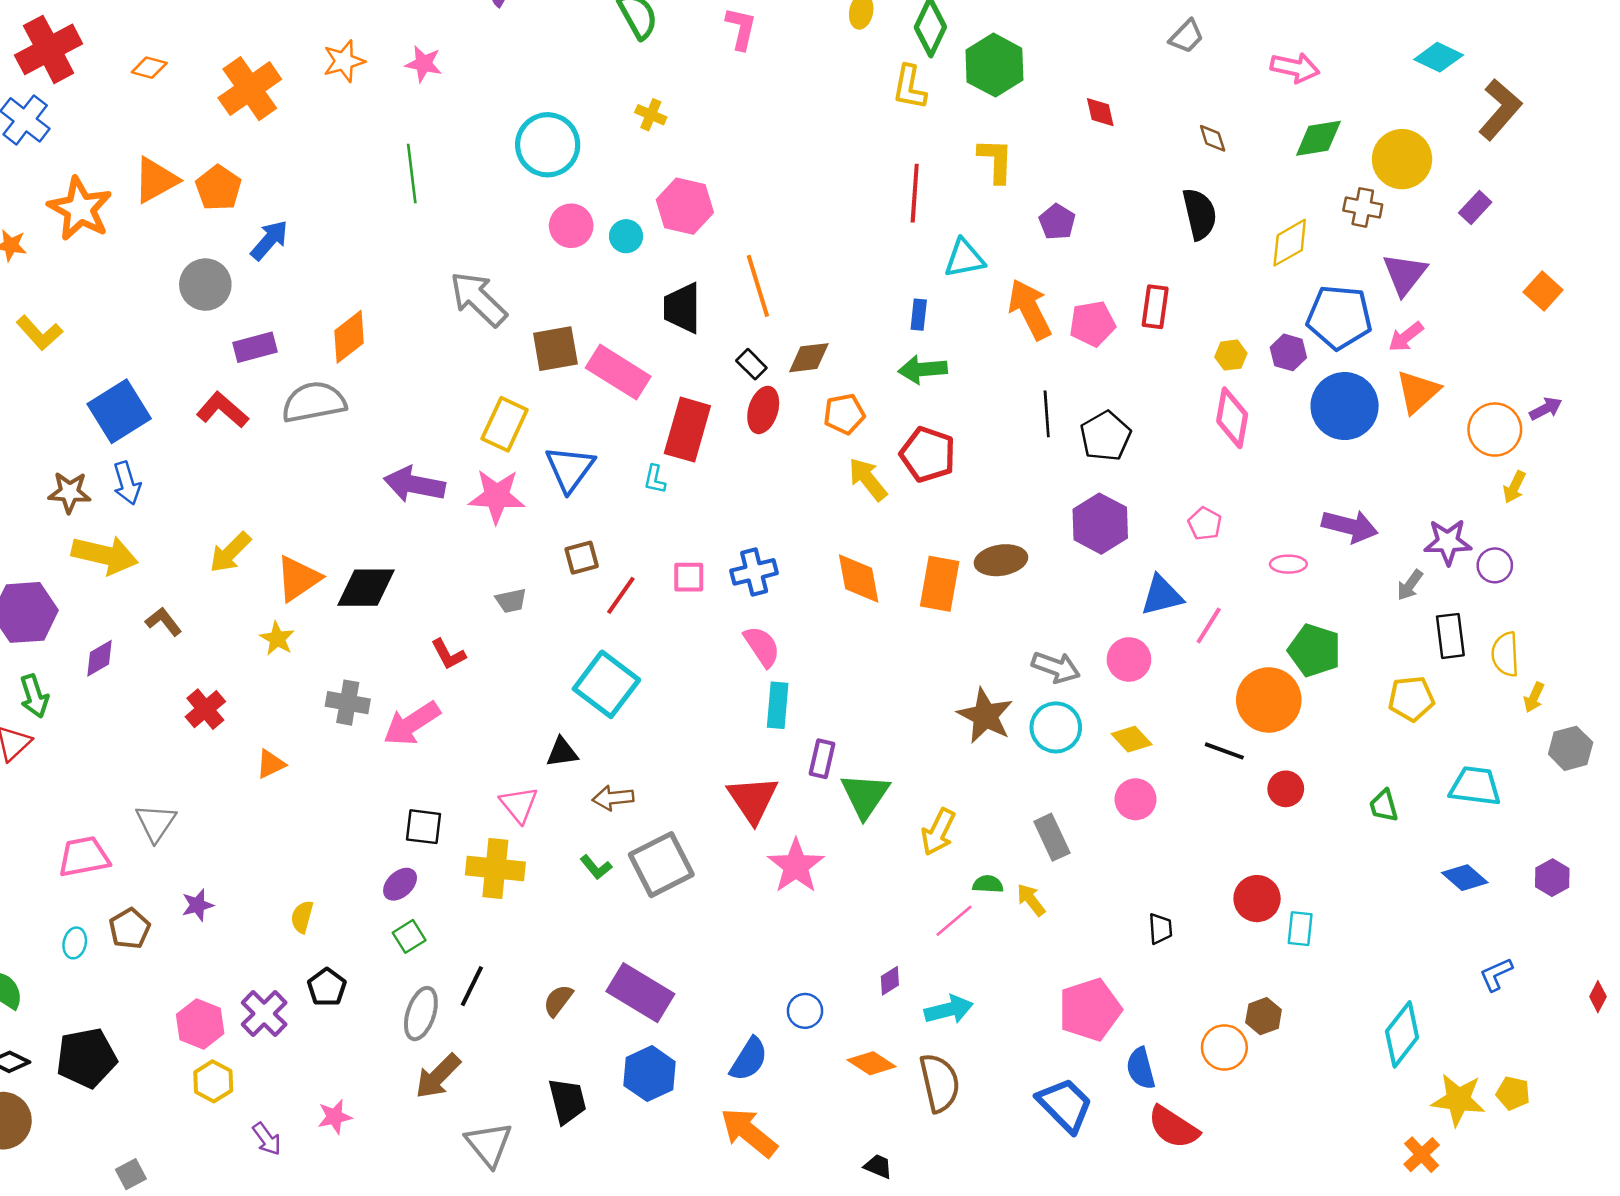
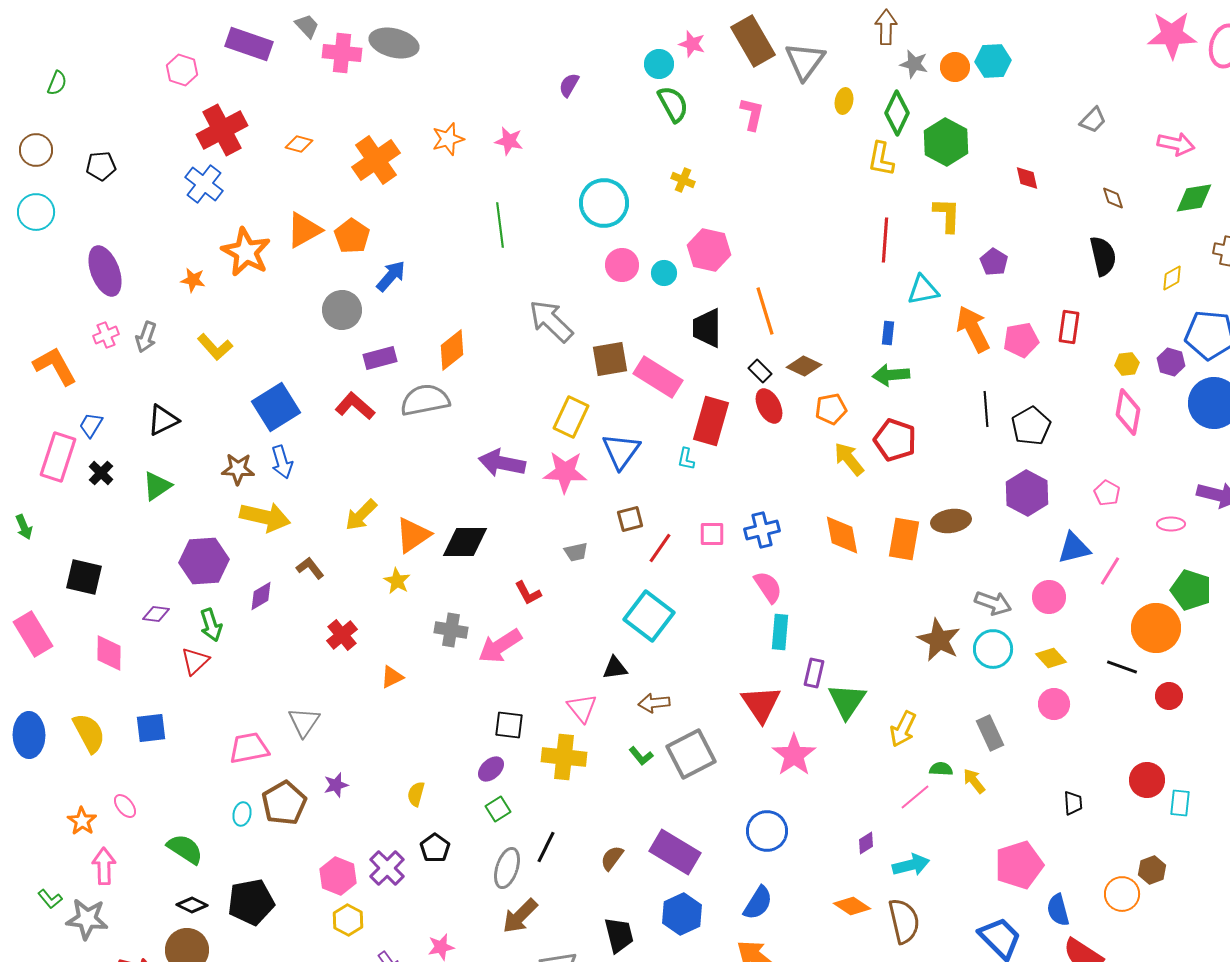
yellow diamond: (1290, 243) -> (1172, 278), size x0.7
brown diamond: (809, 358) -> (804, 366), turned 32
red ellipse: (763, 410) -> (769, 406), turned -44
brown pentagon: (130, 929) -> (284, 803), size x1.4
blue circle: (805, 1011) -> (767, 831), moved, size x1.5

